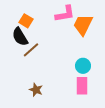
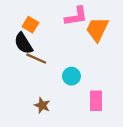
brown line: (31, 50) -> (36, 59), turned 66
cyan circle: (83, 66) -> (71, 76), moved

